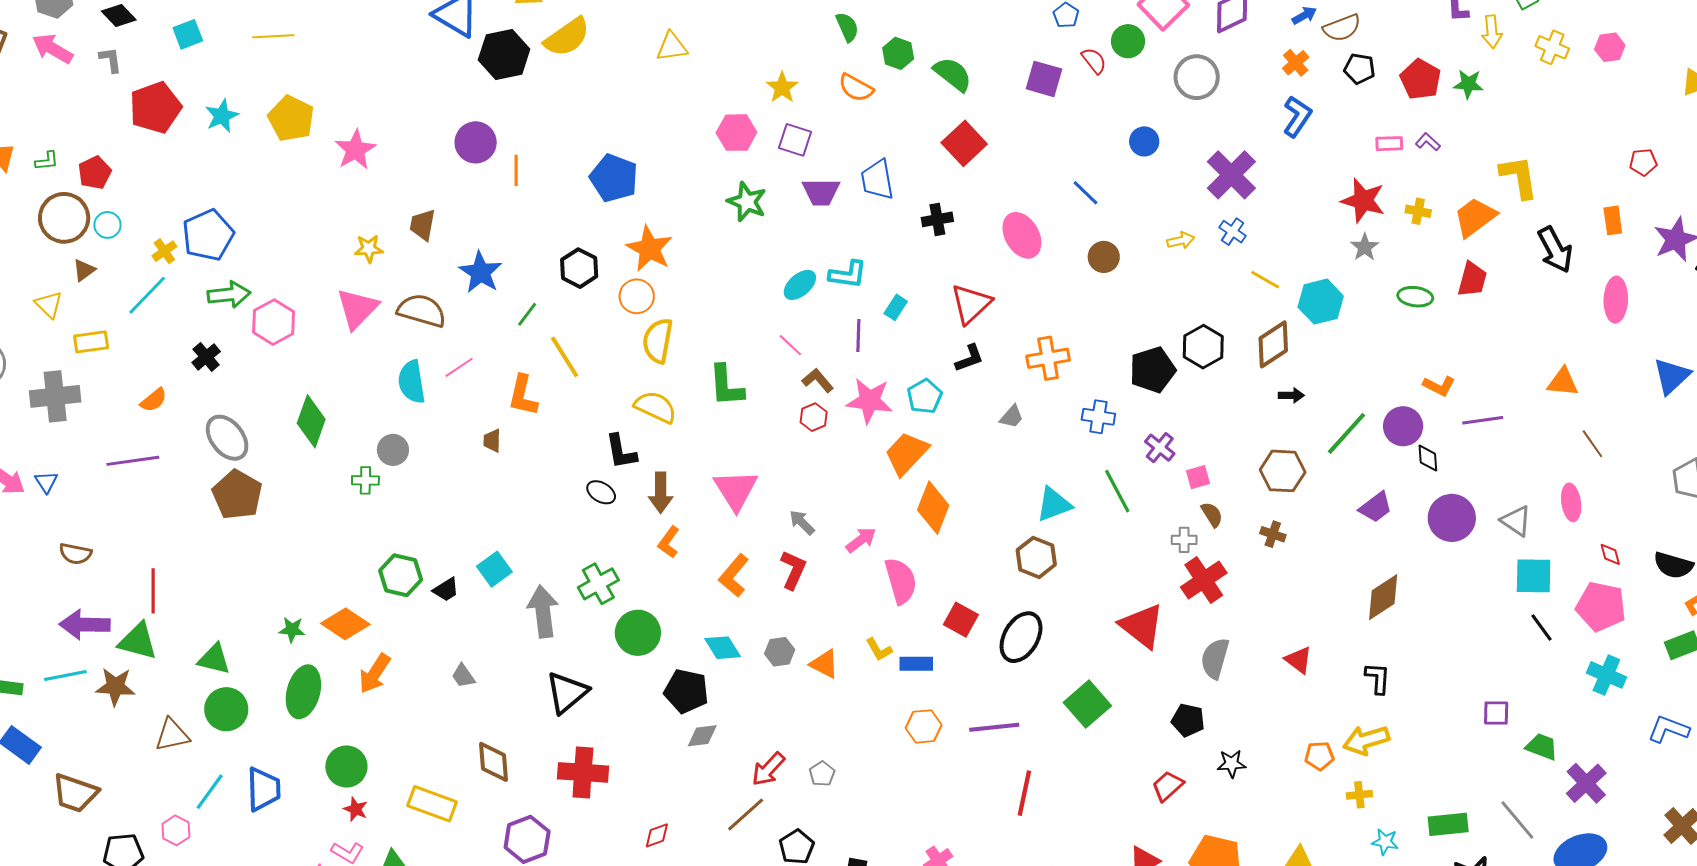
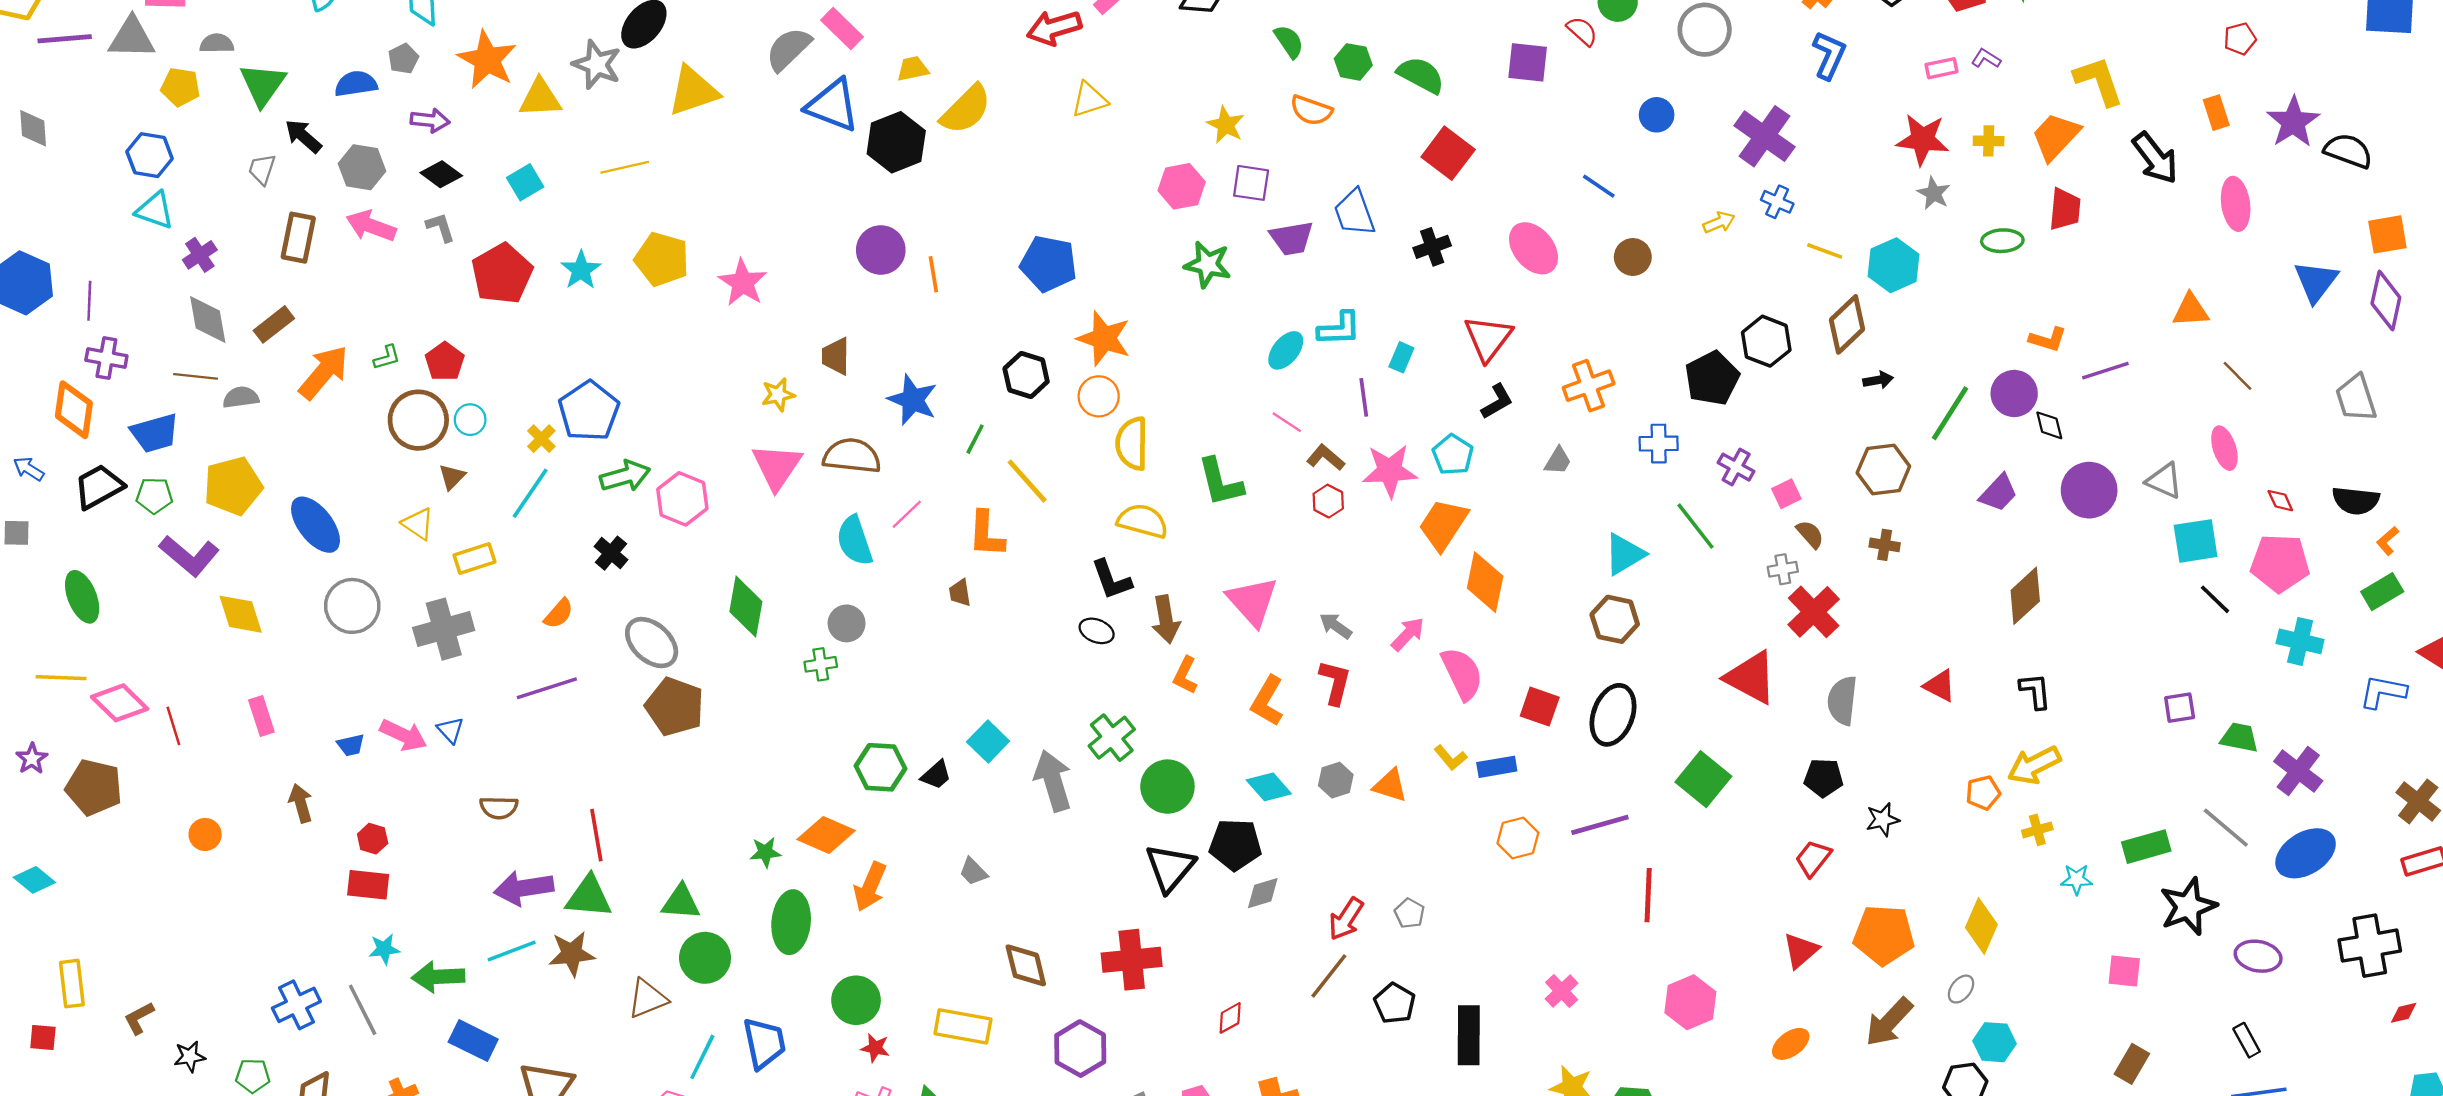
black triangle: (567, 692) -> (1170, 868), moved

